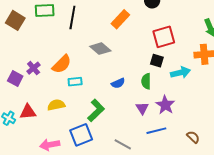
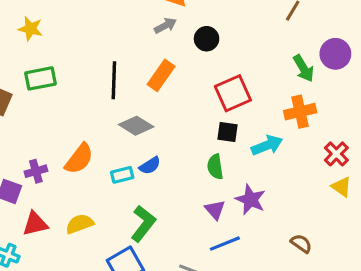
black line: (72, 17) -> (114, 80), moved
purple cross: (34, 68) -> (36, 171), turned 32
cyan rectangle: (75, 82) -> (122, 175), moved
blue semicircle: (118, 83) -> (150, 166), moved
red triangle: (28, 112) -> (35, 224), moved
blue line: (156, 131) -> (225, 244), moved

